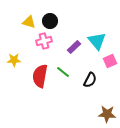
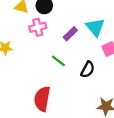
red semicircle: (40, 76) -> (42, 99), moved

